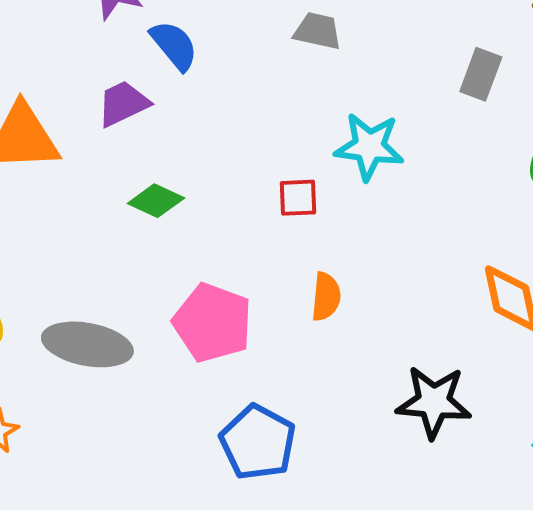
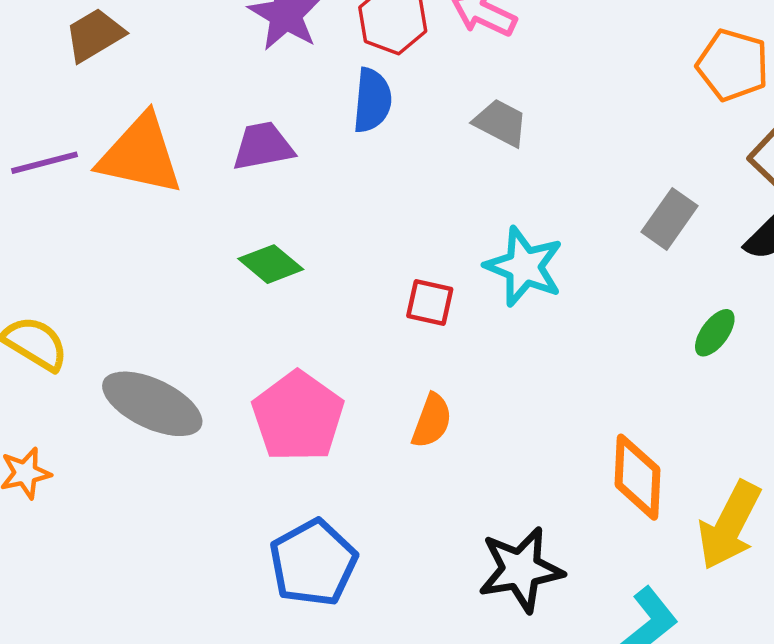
blue semicircle: (174, 45) -> (372, 100), moved, turned 30
black star: (434, 402) -> (521, 570), turned -30

